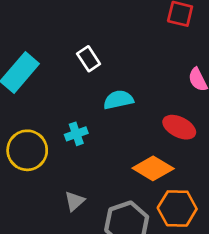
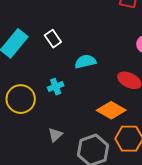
white rectangle: (89, 59) -> (53, 39), moved

